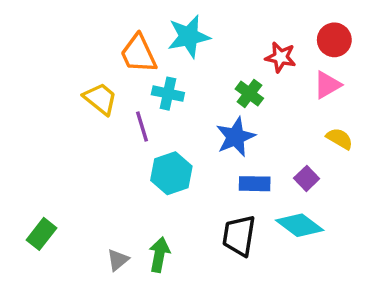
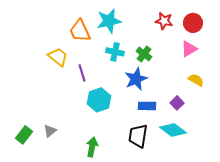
red star: (281, 57) -> (164, 21), moved
cyan cross: (168, 94) -> (115, 52), moved
gray triangle: (118, 260) -> (50, 131), moved

